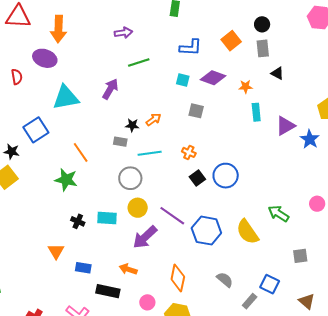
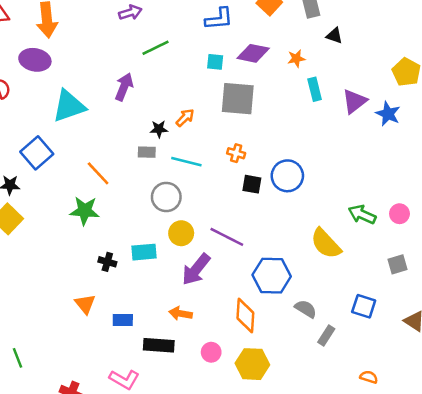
gray square: (196, 111) -> (238, 99), size x1.8
cyan line: (150, 153) -> (186, 162), turned 30
black square: (197, 178) -> (252, 184), turned -35
pink circle: (317, 204) -> (399, 214), moved
blue hexagon: (206, 231) -> (272, 276), moved
gray rectangle: (250, 301) -> (326, 335), moved

